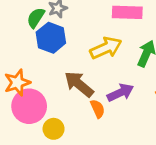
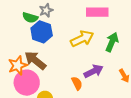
green semicircle: (36, 18) -> (30, 18), turned -105
brown arrow: (79, 84) -> (35, 60), moved

